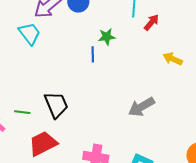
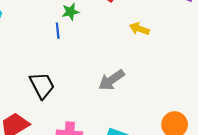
black trapezoid: (56, 105) -> (42, 85), moved

